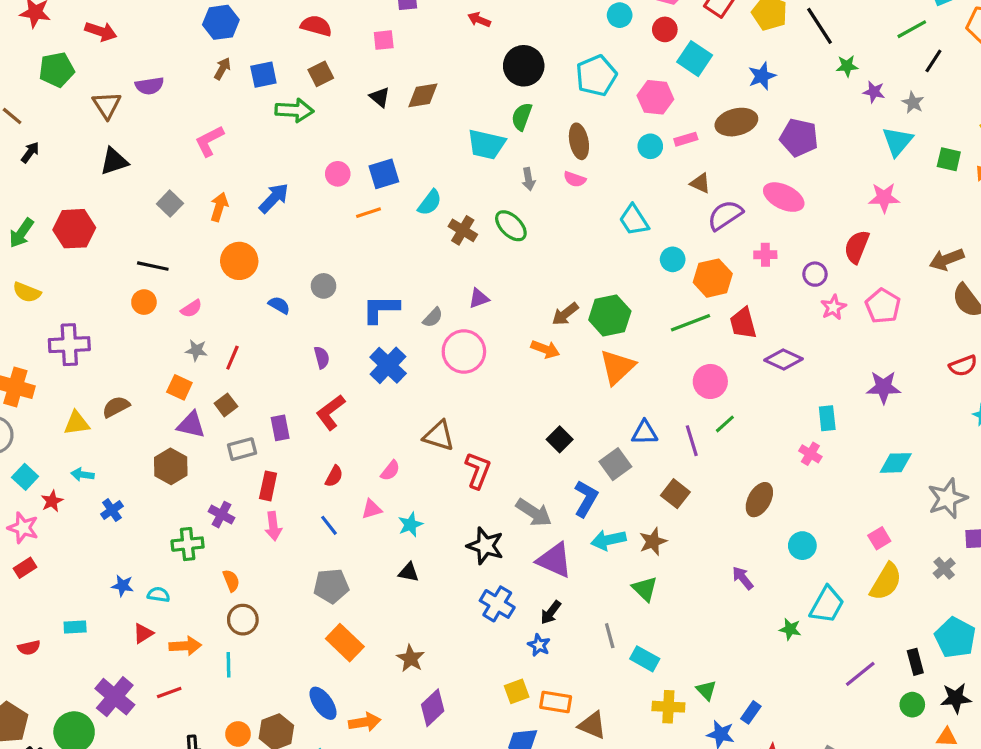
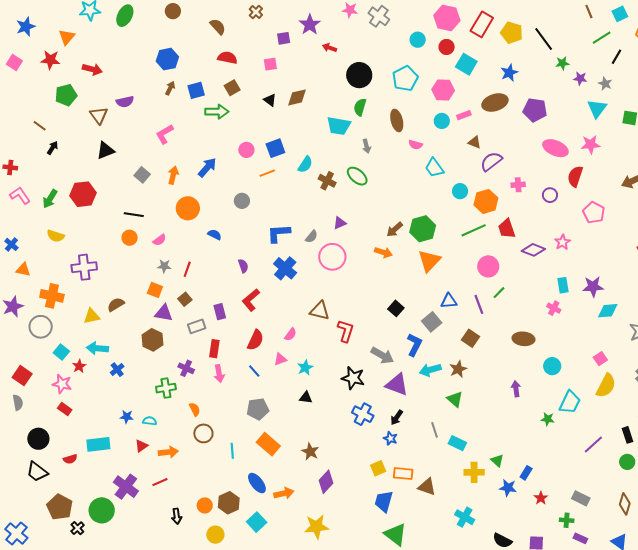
pink semicircle: (575, 179) -> (416, 145), moved
pink ellipse: (784, 197) -> (555, 148), moved
gray circle: (324, 286) -> (242, 201), moved
pink star: (833, 307) -> (562, 242), moved
purple star: (884, 387) -> (593, 287), moved
cyan arrow: (83, 475) -> (97, 348), size x1.5
red semicircle: (334, 476) -> (255, 340), size x1.5
brown ellipse: (759, 500) -> (523, 339), turned 70
red rectangle: (25, 568) -> (65, 409), turned 72
purple arrow: (743, 578) -> (516, 389), turned 35
cyan rectangle: (75, 627) -> (98, 444), size x1.6
cyan line: (229, 665) -> (232, 451), moved

